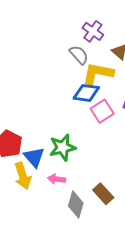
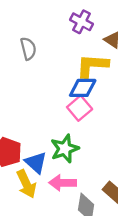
gray semicircle: (79, 55) -> (28, 49), moved, turned 35
pink square: (102, 111) -> (80, 108), moved
pink arrow: (57, 179) -> (63, 183), size x1.4

